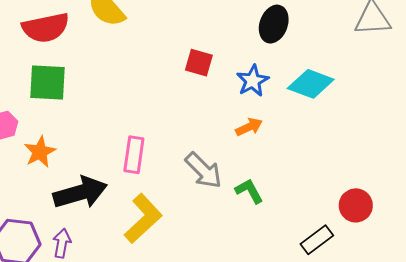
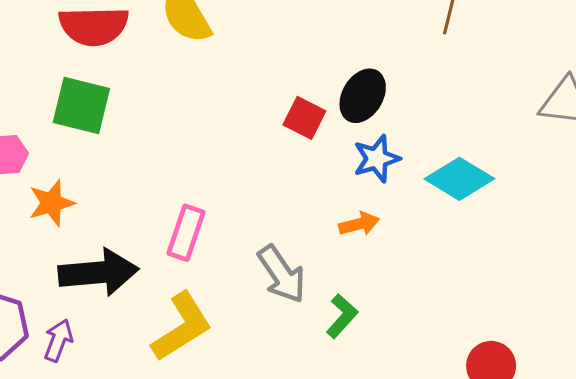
black ellipse: (274, 24) -> (363, 96), moved
green L-shape: (249, 191) -> (342, 316), turned 60

